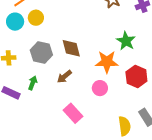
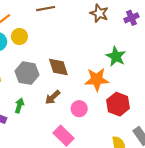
red hexagon: (136, 77) -> (118, 104), moved
pink circle: (100, 88) -> (79, 109), moved

